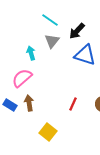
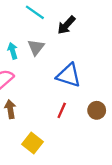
gray triangle: (52, 41) -> (36, 47), moved
blue triangle: (85, 55) -> (69, 75), moved

